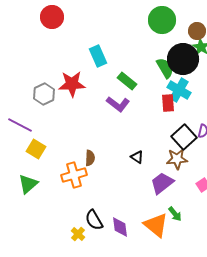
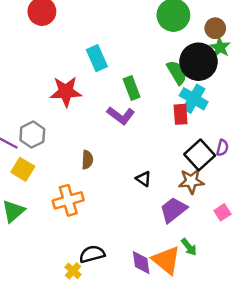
green rectangle: (127, 81) -> (132, 88), turned 30
gray hexagon: (44, 94) -> (32, 135), moved
brown semicircle: (90, 158) -> (87, 160), moved
black semicircle: (94, 220) -> (92, 254), turned 105
purple diamond: (120, 227) -> (141, 263), moved

